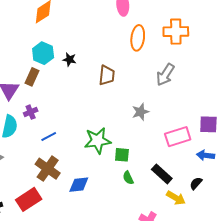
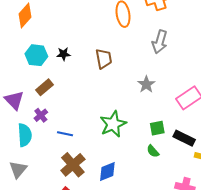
brown rectangle: (32, 77) -> (44, 87), moved, turned 42
blue line: (49, 136) -> (65, 134), turned 56
green square: (122, 155) -> (157, 128), moved
brown cross: (48, 169) -> (73, 165), turned 30

